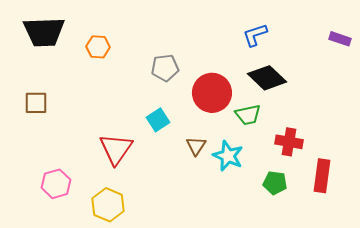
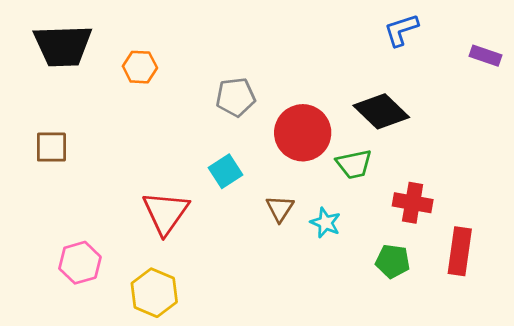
blue L-shape: (255, 35) -> (401, 30), moved
cyan star: (228, 156) -> (326, 223), size x0.7

